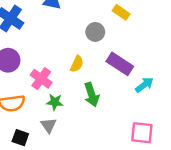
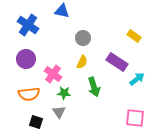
yellow rectangle: (121, 12) -> (134, 36), moved
gray circle: (95, 32) -> (83, 38), moved

